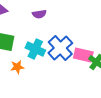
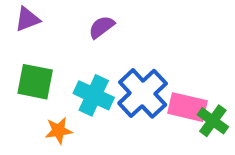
purple semicircle: (39, 14) -> (102, 27), turned 152

